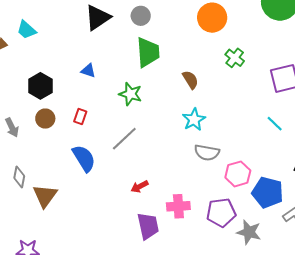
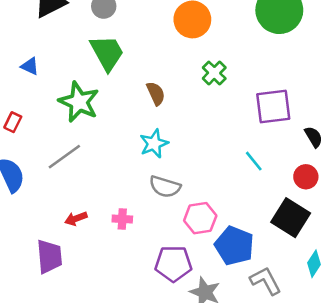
green trapezoid: (148, 52) -> (107, 53), turned -32
green star: (130, 94) -> (79, 102), size x1.4
pink cross: (178, 206) -> (122, 219), moved, size x0.7
purple trapezoid: (148, 226) -> (49, 257), moved

